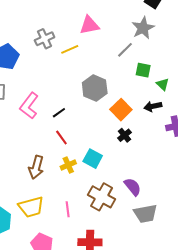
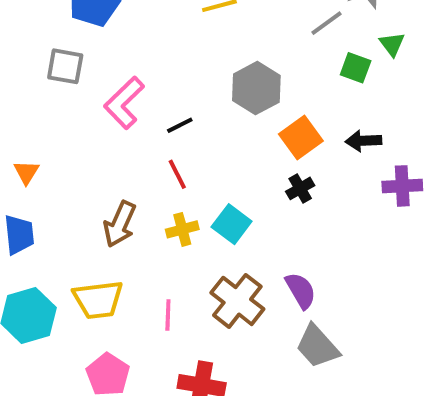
green triangle: (163, 84) -> (392, 44), moved
gray trapezoid: (145, 214) -> (317, 346), turned 50

